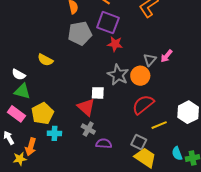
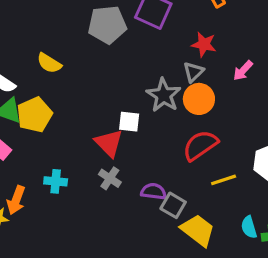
red star: (115, 44) -> (204, 44), moved
gray triangle: (150, 60) -> (193, 72), moved
yellow pentagon: (42, 113) -> (35, 115), moved
gray square: (139, 142) -> (173, 205), moved
purple semicircle: (104, 144) -> (154, 191), moved

